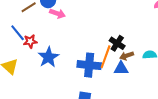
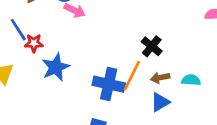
black cross: (117, 43) -> (152, 46), moved
blue triangle: (121, 68) -> (160, 102), moved, turned -35

